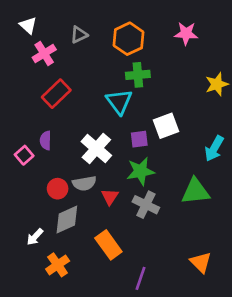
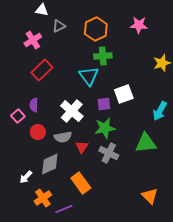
white triangle: (28, 25) -> (42, 10), moved, turned -32
red circle: (58, 189) -> (38, 132), moved
purple line: (141, 278) -> (64, 209), moved, turned 48

